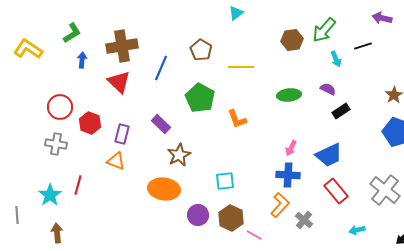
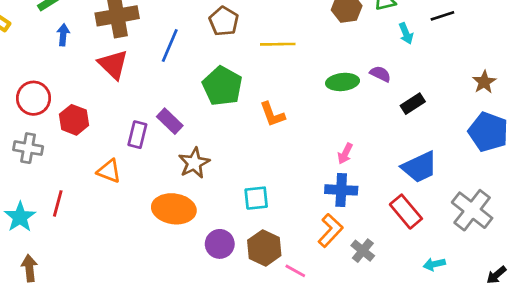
purple semicircle: (328, 89) -> (380, 74), moved
purple rectangle: (122, 134) -> (137, 135), moved
blue trapezoid: (329, 155) -> (419, 167), moved

